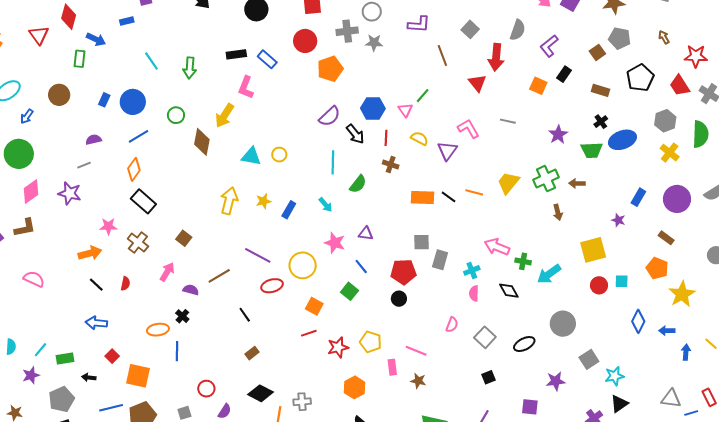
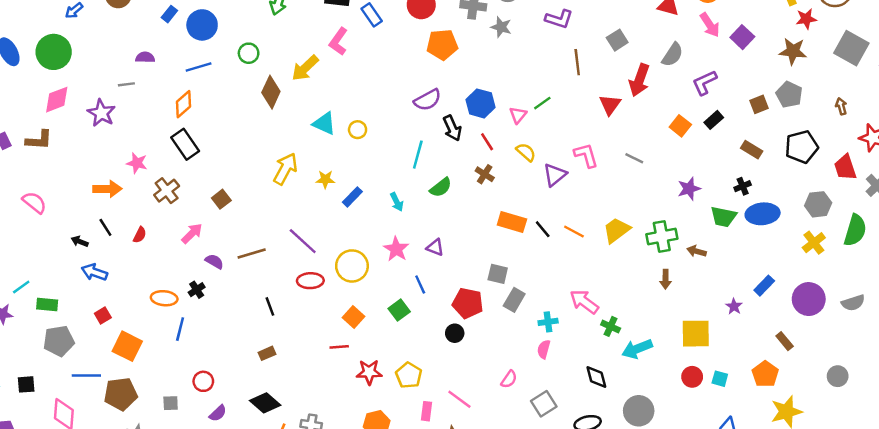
red line: (386, 138) -> (487, 142), turned -49
black diamond: (509, 291) -> (596, 377), moved
black arrow: (89, 377) -> (80, 241), moved
gray pentagon: (61, 399) -> (59, 341), moved

